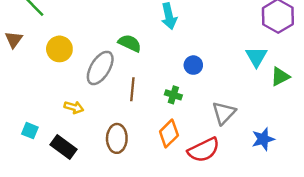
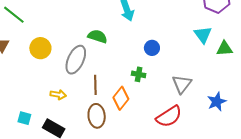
green triangle: (280, 77) -> (224, 49), turned 30
brown line: (132, 89) -> (95, 85), moved
orange diamond: (169, 133) -> (121, 98), moved

